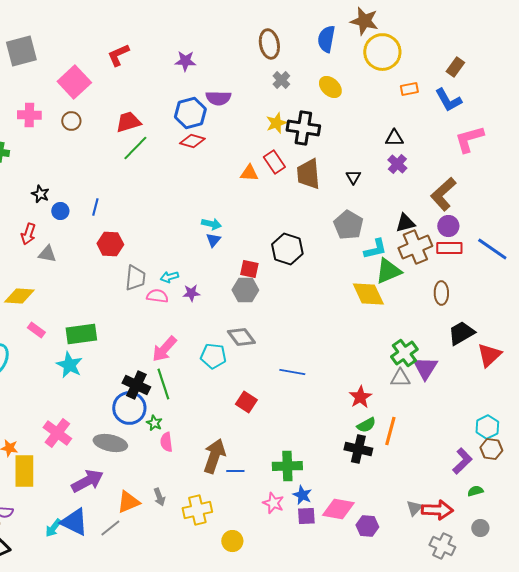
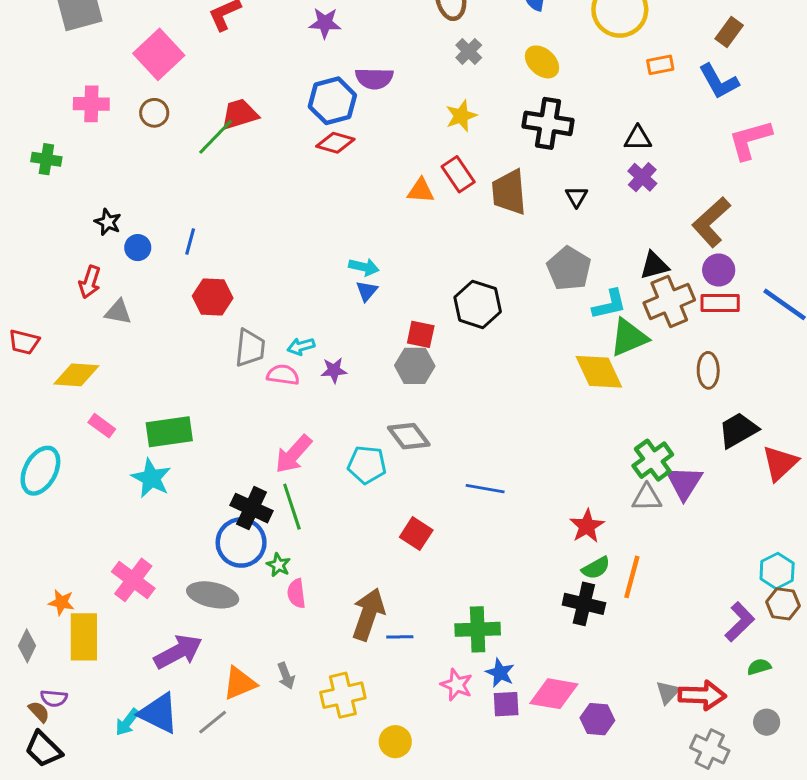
black cross: (303, 128) -> (548, 123), moved
green line: (135, 148) -> (216, 137), moved

